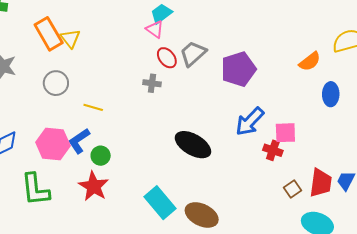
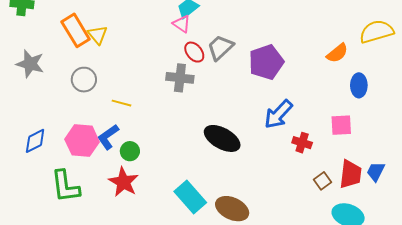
gray cross: (152, 83) -> (180, 78), size x1.5
pink square: (285, 133) -> (341, 125), moved

